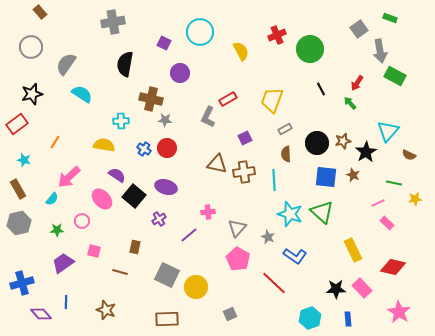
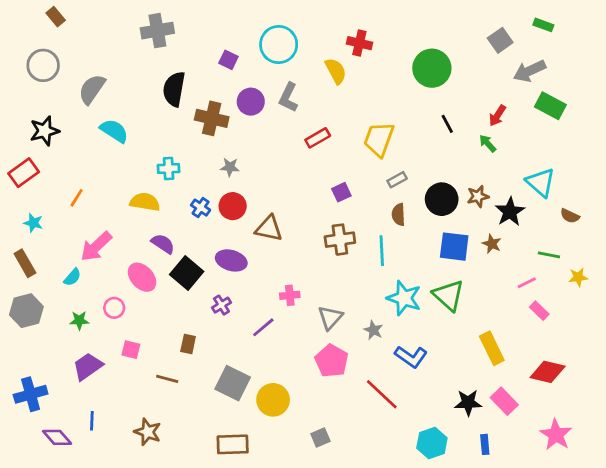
red cross: (277, 35) -> (359, 43), moved, turned 36
gray arrow: (380, 51) -> (529, 71), turned 75
brown cross: (151, 99) -> (212, 118), moved
gray L-shape: (208, 117) -> (288, 97), moved
cyan triangle: (388, 131) -> (541, 182), turned -30
brown triangle: (217, 164) -> (269, 228), moved

